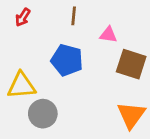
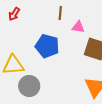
brown line: (74, 16) -> (60, 13), moved

